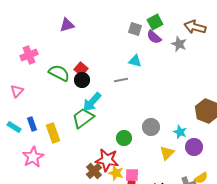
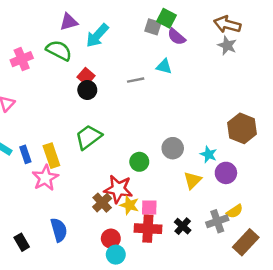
green square: (155, 22) -> (167, 18), moved, turned -35
gray star: (179, 44) -> (227, 45), moved
cyan triangle: (135, 61) -> (164, 66), moved
green semicircle: (59, 73) -> (59, 50), moved
gray line: (121, 80) -> (136, 80), moved
cyan arrow: (92, 102) -> (97, 36), moved
blue rectangle: (32, 124) -> (25, 154), moved
pink star: (33, 157) -> (45, 178), moved

